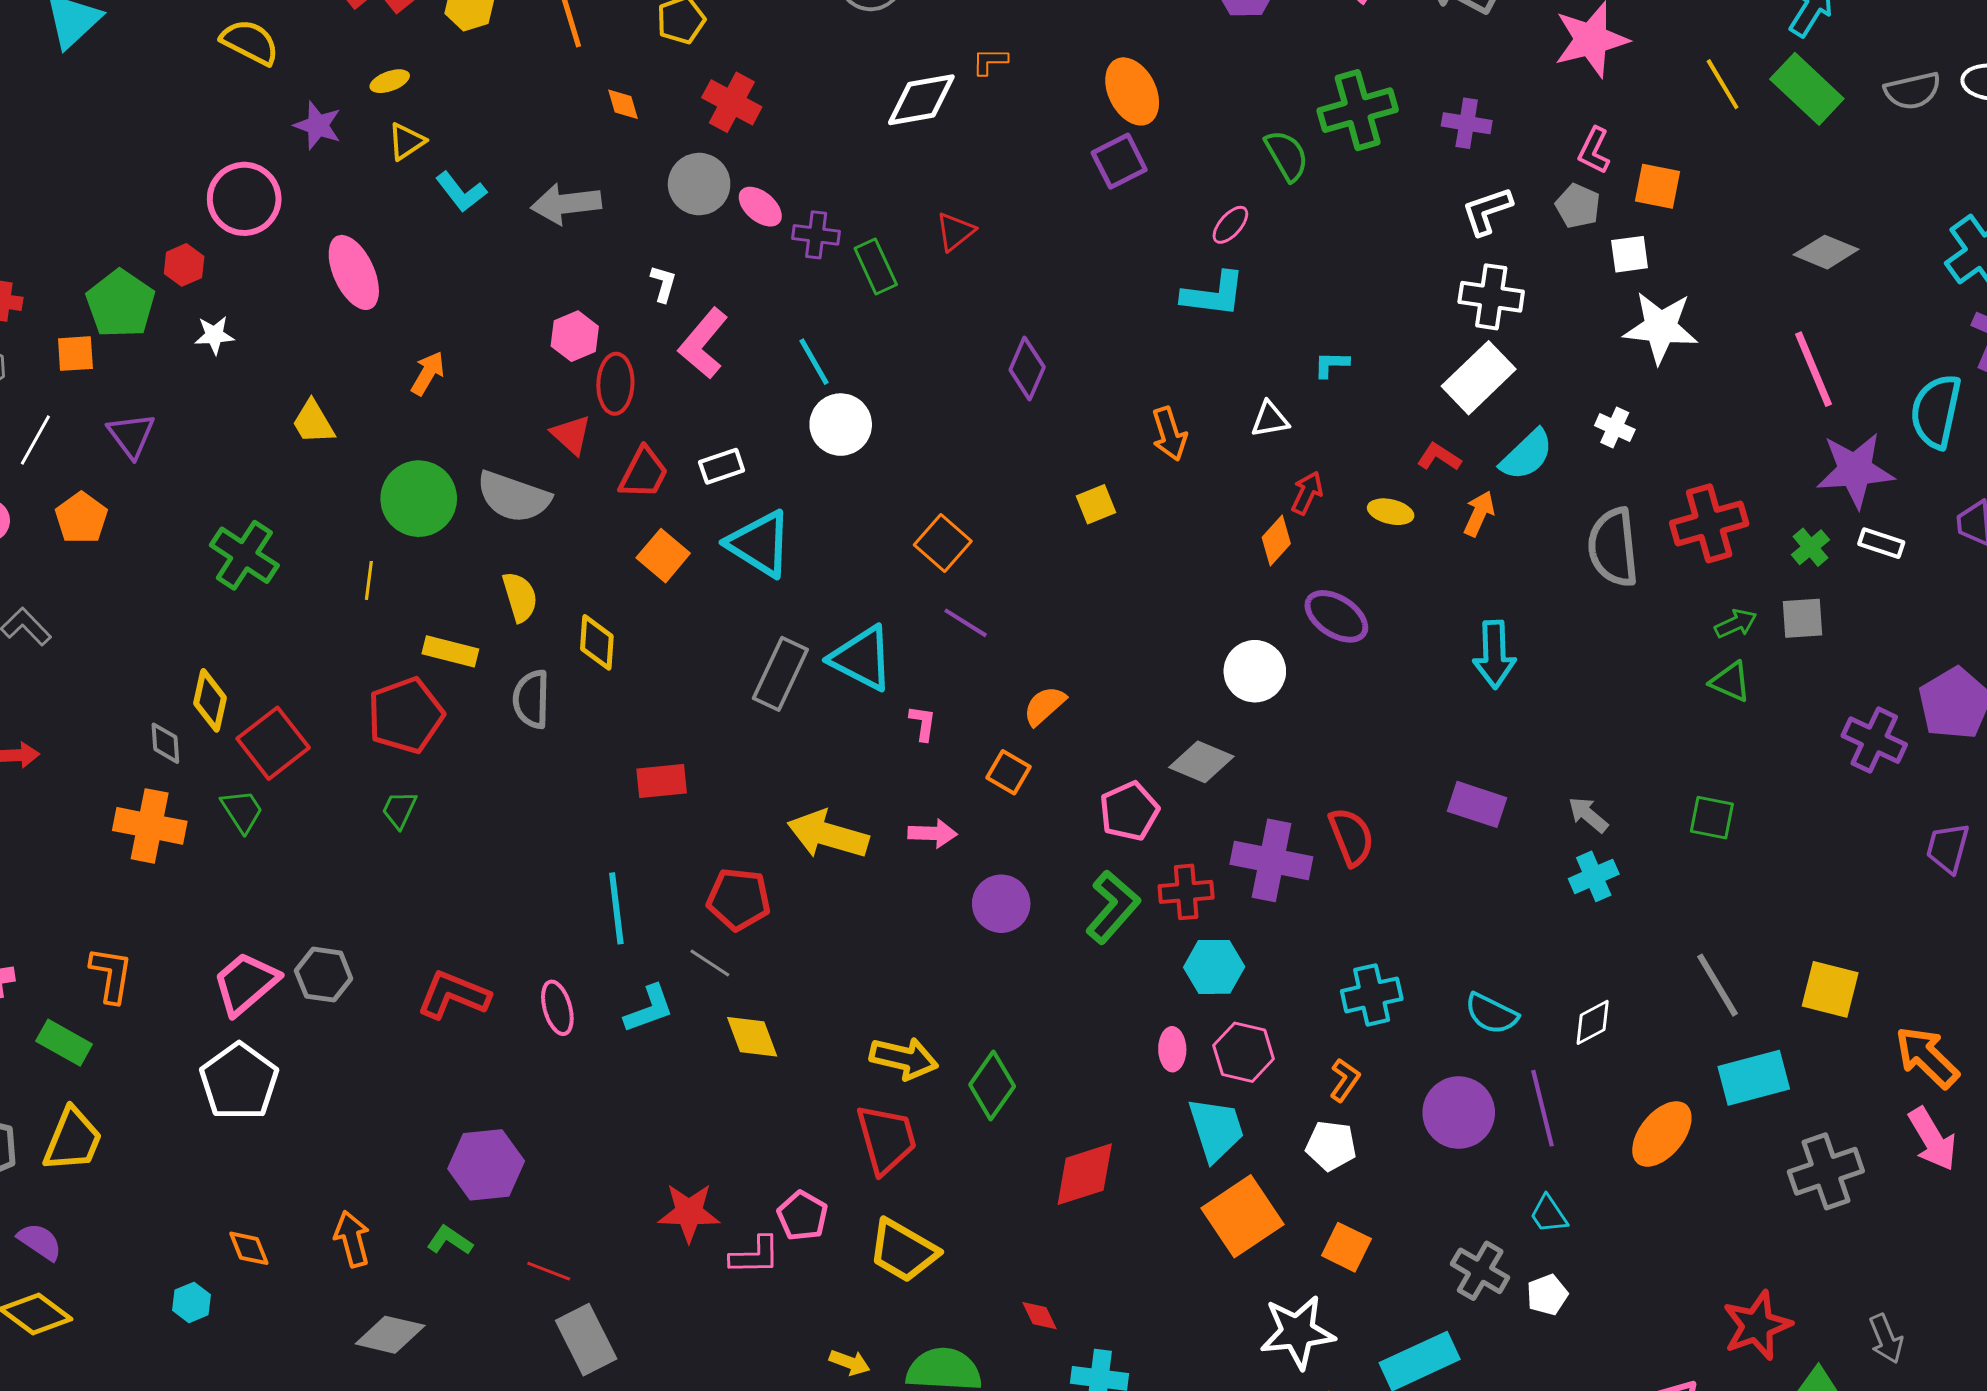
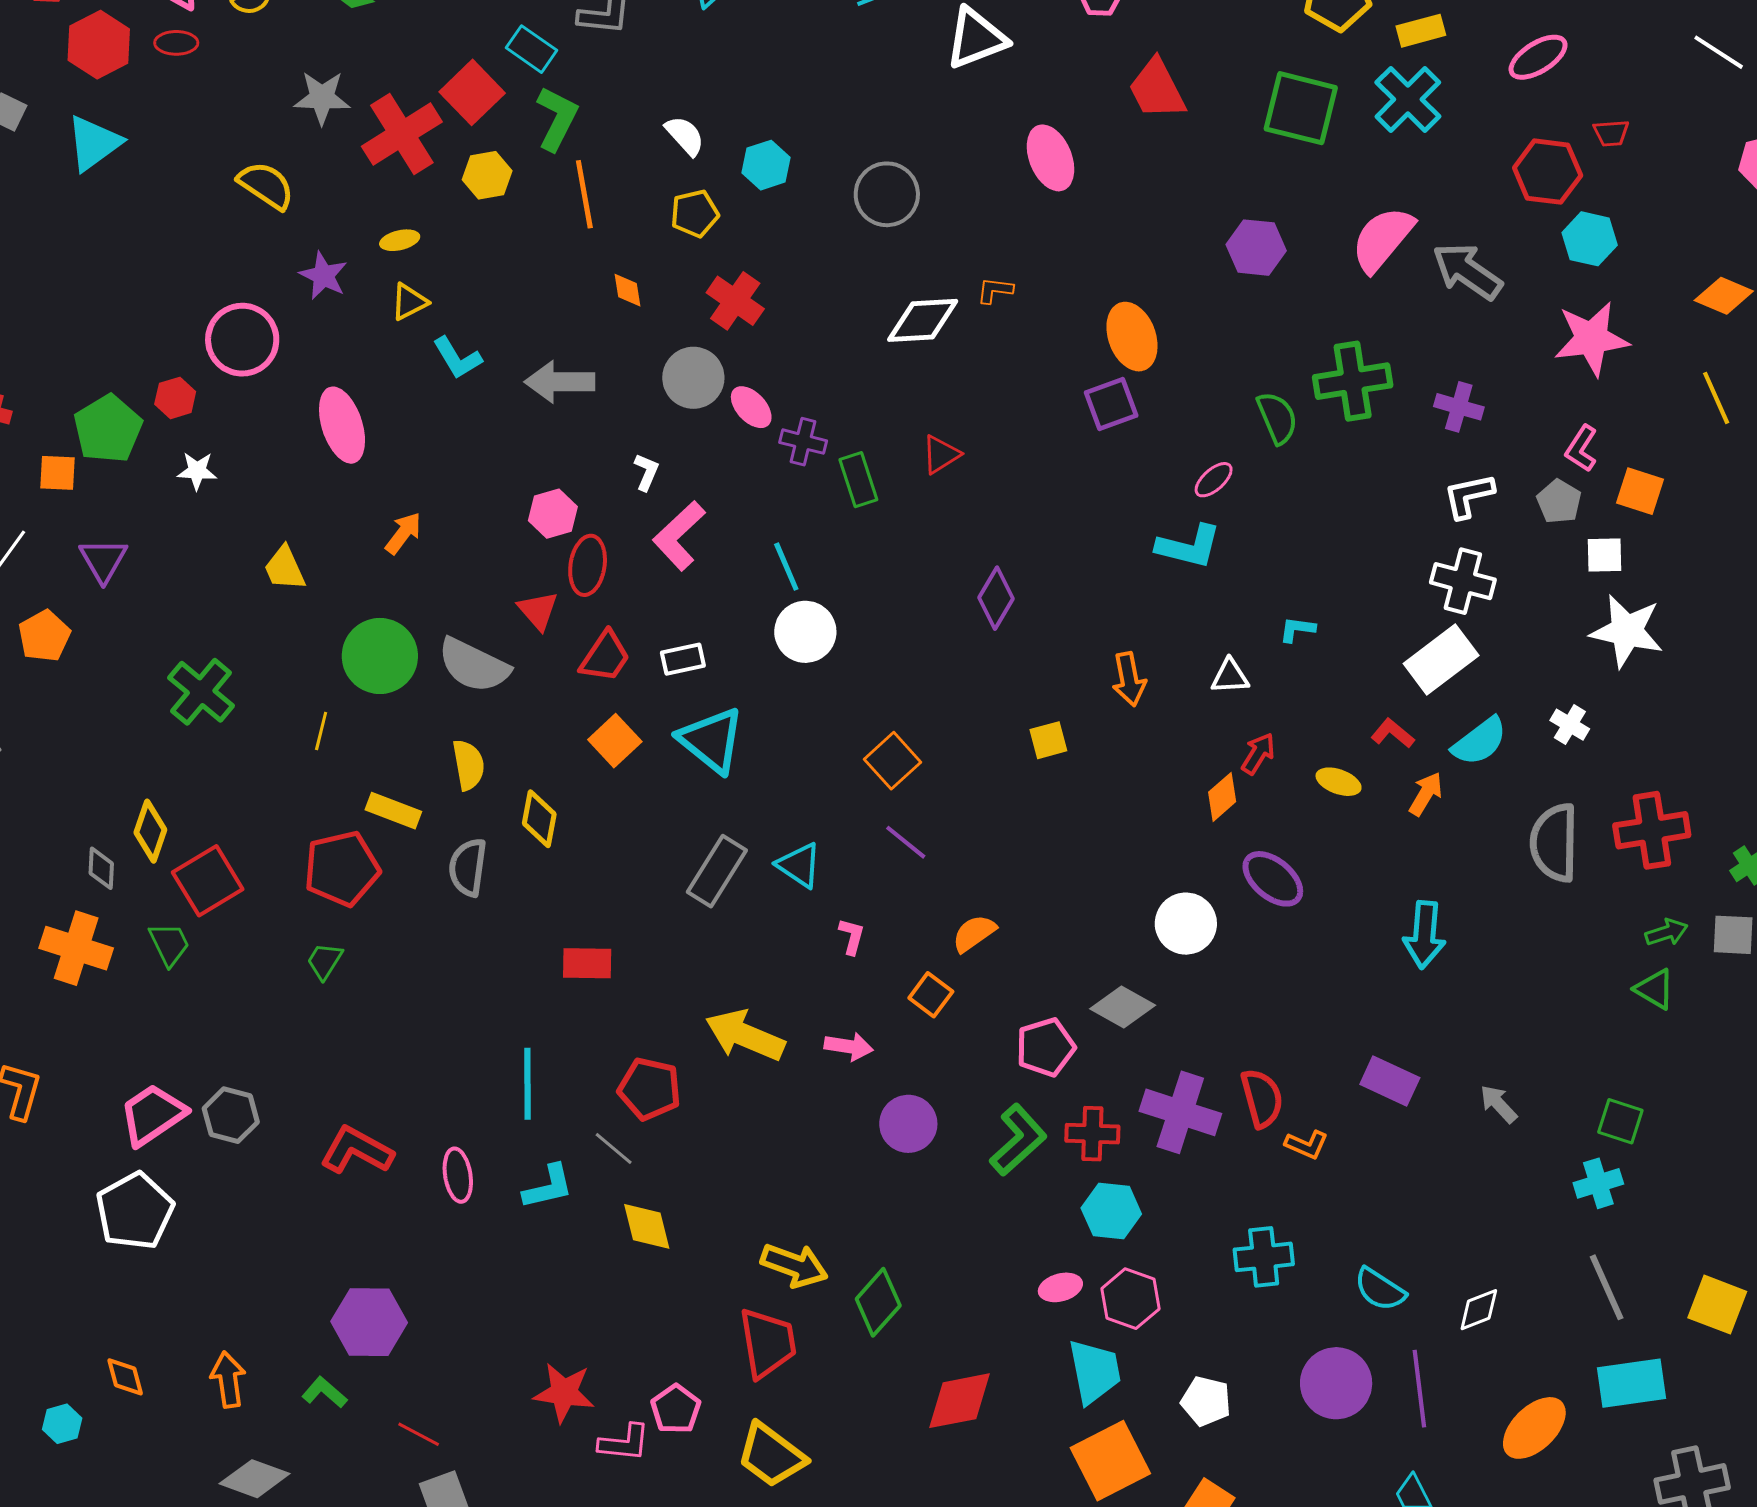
cyan triangle: (862, 658) -> (799, 865), size x0.7
cyan cross: (1594, 876) -> (1598, 1183), moved
pink ellipse: (1172, 1049) -> (1060, 1287), turned 69
orange L-shape: (1345, 1080) -> (1307, 1145), moved, turned 72

